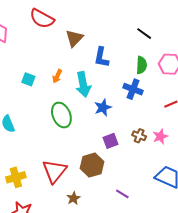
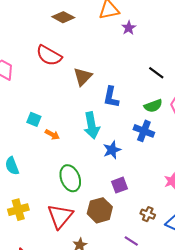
green semicircle: (141, 65) -> (153, 106), turned 66
orange arrow: (57, 76) -> (52, 134), moved, turned -88
green ellipse: (61, 115) -> (70, 178), moved
brown cross: (139, 136) -> (148, 214), moved
yellow cross: (16, 177) -> (18, 210), moved

